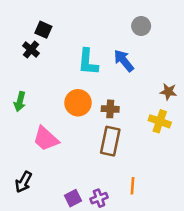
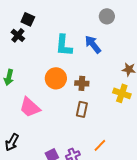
brown rectangle: (110, 141) -> (82, 109), size x0.7
orange line: (132, 186) -> (100, 145), turned 40

